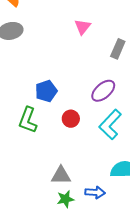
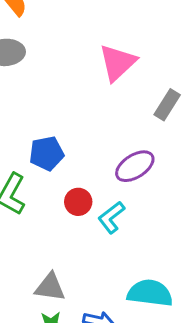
pink triangle: (83, 27) -> (118, 63), size x1.5
cyan L-shape: (110, 124) -> (111, 217), moved, size x0.7

